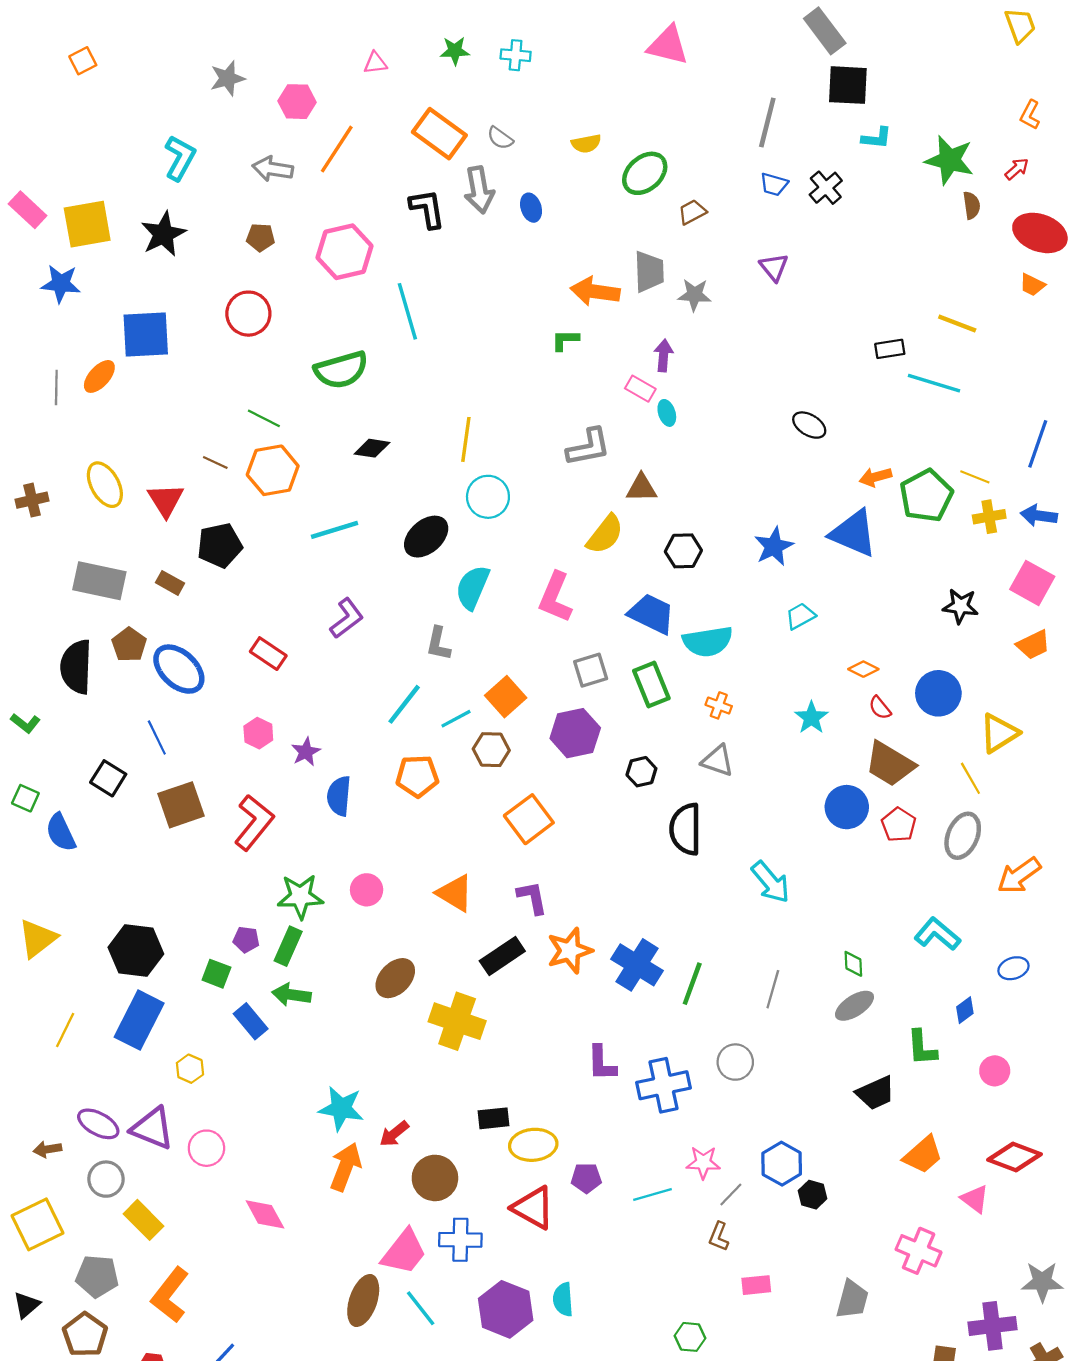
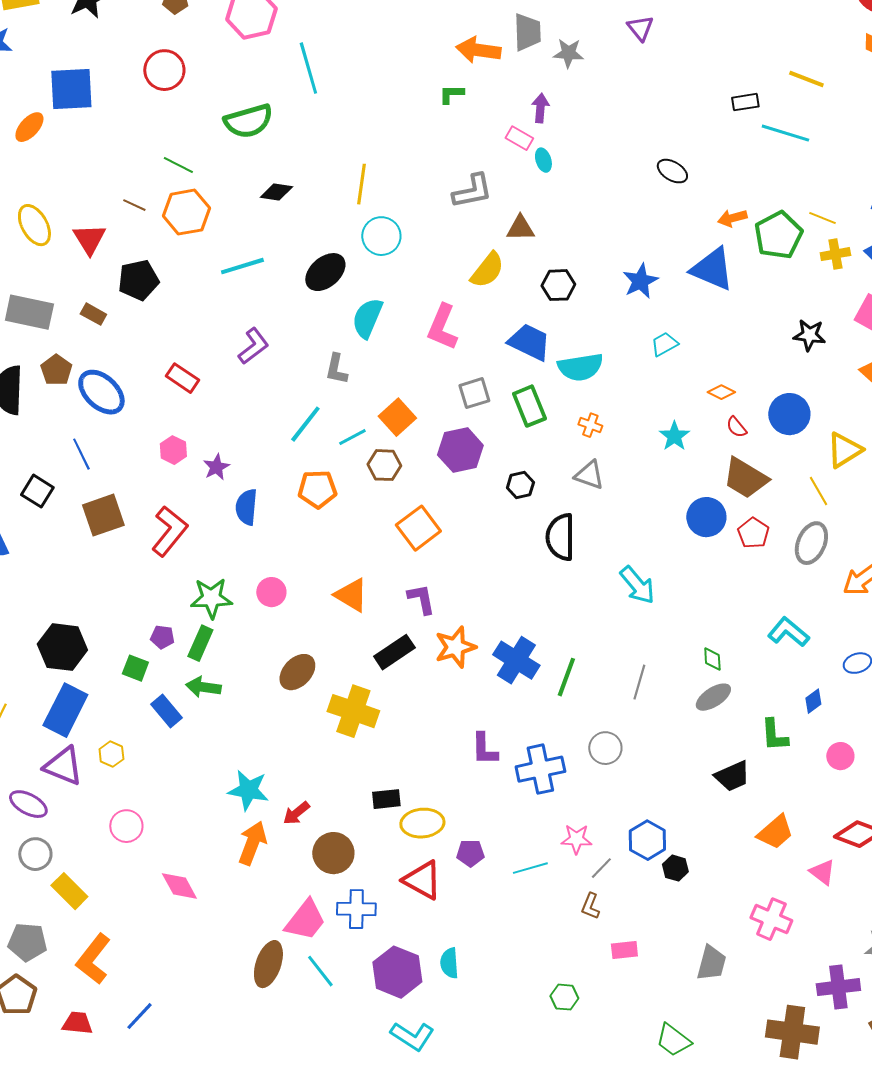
purple triangle: (152, 1128) -> (63, 766), moved

